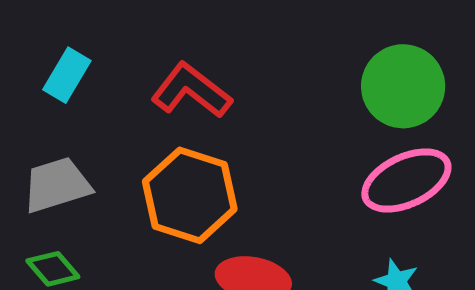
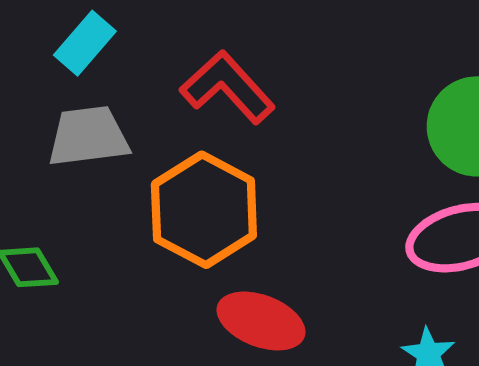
gray trapezoid: (57, 185) -> (88, 136), moved

